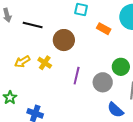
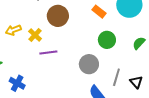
green circle: (121, 67) -> (107, 40), moved
purple line: (77, 76) -> (48, 53), moved, turned 60

